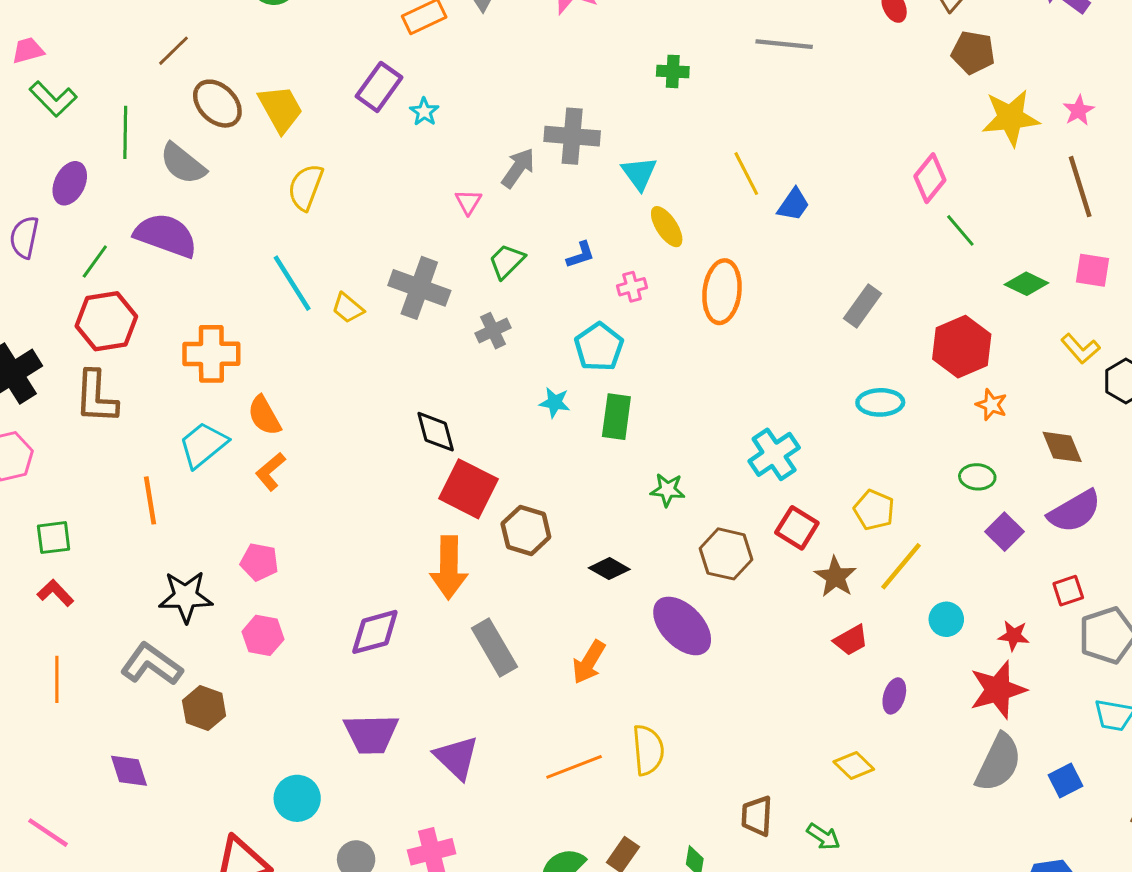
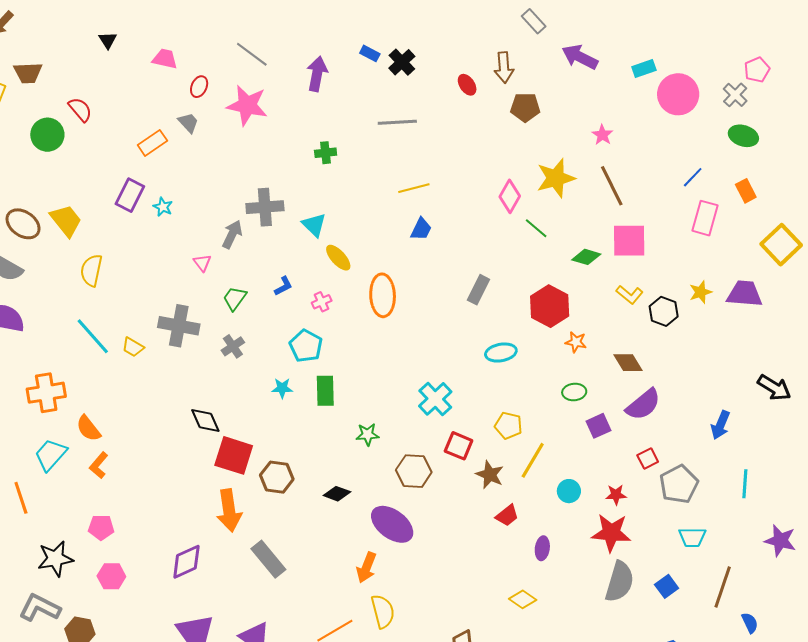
yellow star: (1011, 118) -> (556, 178), moved
yellow line: (746, 174) -> (414, 188), moved, turned -68
pink square: (1093, 270) -> (629, 241), size x1.5
purple square: (1004, 532) -> (598, 426), turned 30
orange arrow: (589, 662) -> (366, 567), moved
red star: (998, 690) -> (611, 533), turned 30

